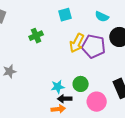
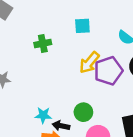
purple pentagon: (94, 46) -> (108, 71), turned 30
cyan star: (58, 87) -> (43, 115), moved

